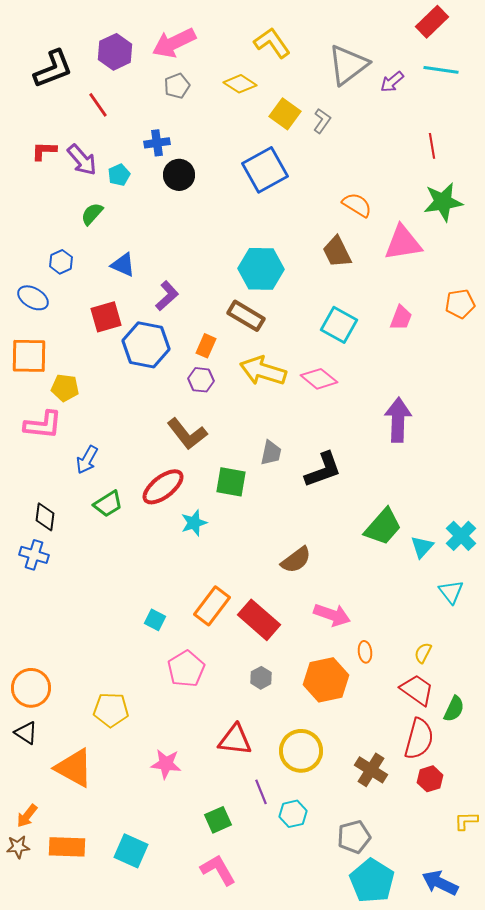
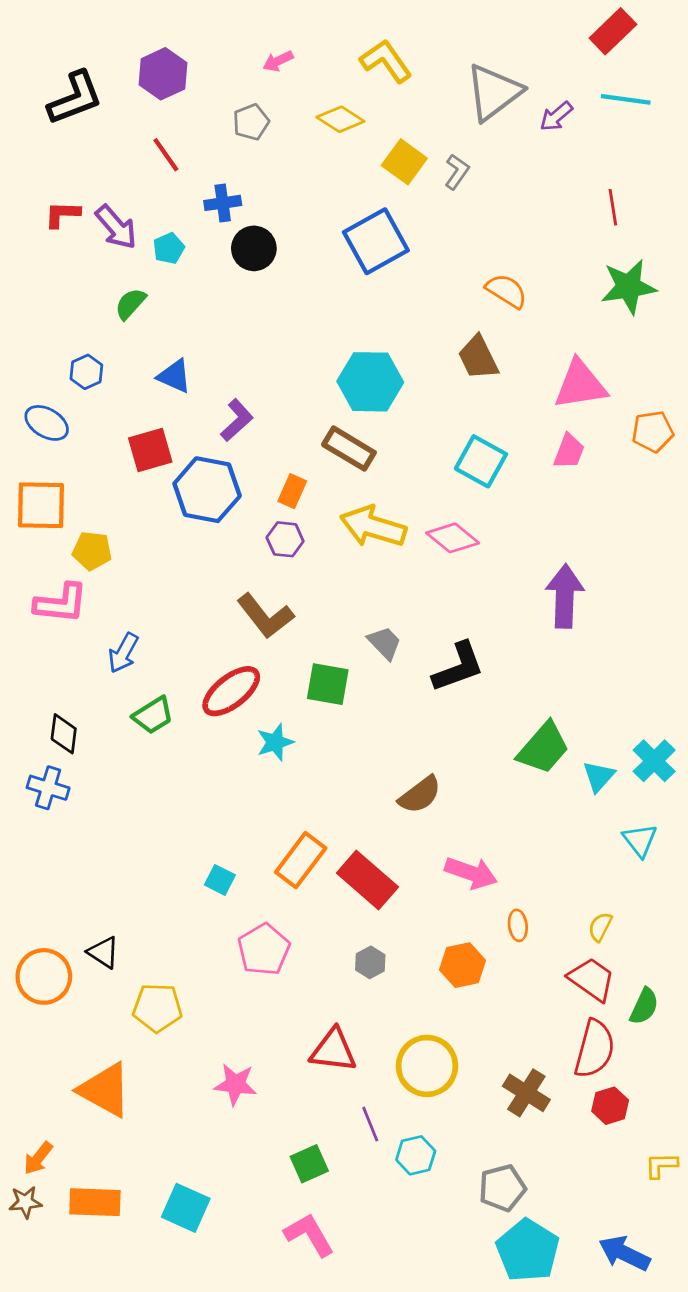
pink arrow: (174, 43) -> (278, 61), moved, size x0.5
red line: (98, 105) -> (166, 155), moved
pink triangle: (403, 243) -> (580, 385), moved
gray trapezoid: (271, 453) -> (384, 643), turned -56
orange hexagon: (326, 680) -> (463, 965), size x0.7
black triangle: (26, 733) -> (103, 952), moved

